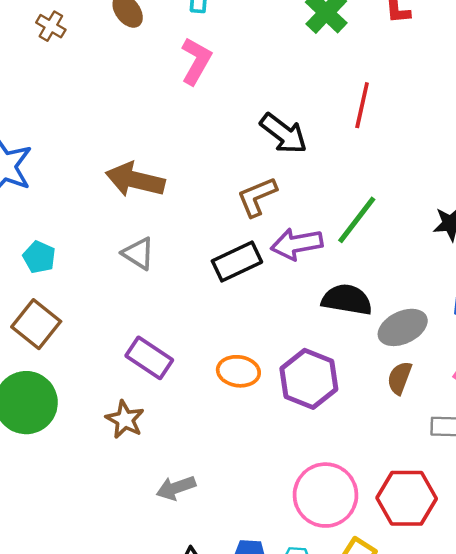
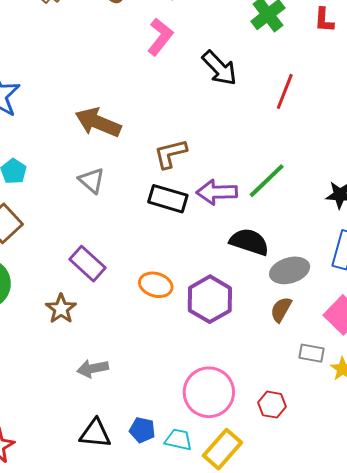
black arrow: (284, 133) -> (219, 68), moved
brown L-shape: (257, 197) -> (170, 154), moved
black rectangle: (237, 261) -> (168, 199), turned 33
red hexagon: (407, 498) -> (272, 405), size x0.6

